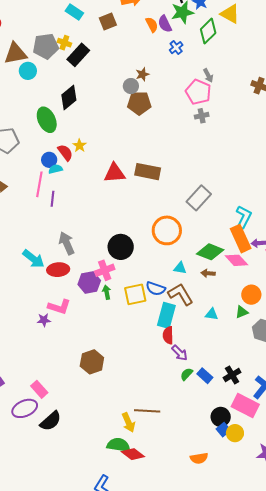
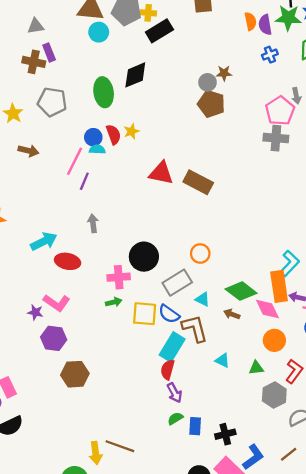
yellow cross: (64, 43) -> (148, 13), turned -32
gray cross: (202, 116) -> (276, 138), size x1.5
gray rectangle: (199, 198) -> (177, 283), moved
orange circle: (167, 230) -> (200, 253), size x0.6
gray arrow: (67, 243) -> (93, 223), moved, size x0.7
cyan arrow: (33, 259) -> (44, 241), turned -80
purple hexagon: (89, 283) -> (54, 338), moved
green arrow: (107, 292) -> (114, 302), turned 72
orange circle: (251, 295) -> (274, 340), moved
blue rectangle: (205, 376) -> (195, 426), turned 35

